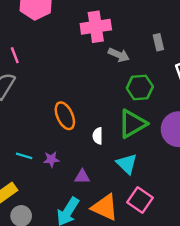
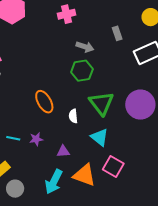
pink cross: (96, 27) -> (67, 14), moved, size x0.7
green hexagon: (140, 87) -> (82, 71), moved
green triangle: (132, 124) -> (101, 103), turned -32

